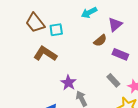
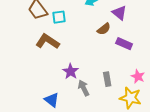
purple triangle: (115, 24) -> (119, 13), turned -42
gray rectangle: (113, 80) -> (107, 79), moved, turned 32

